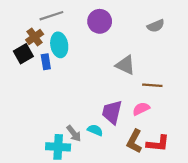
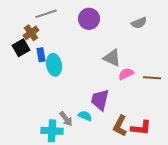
cyan ellipse: (59, 45) -> (54, 65), moved
brown line: (152, 85) -> (152, 78), moved
pink semicircle: (141, 109) -> (126, 74), moved

